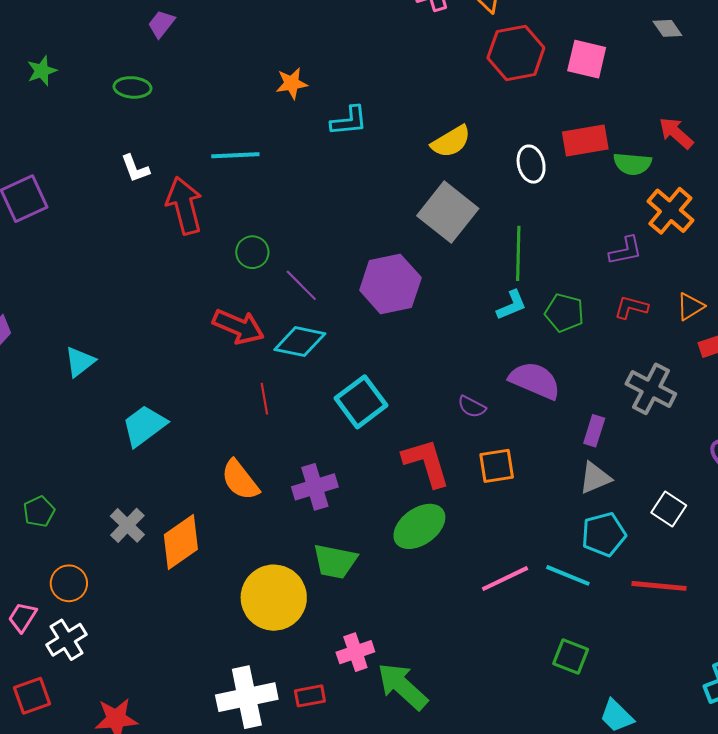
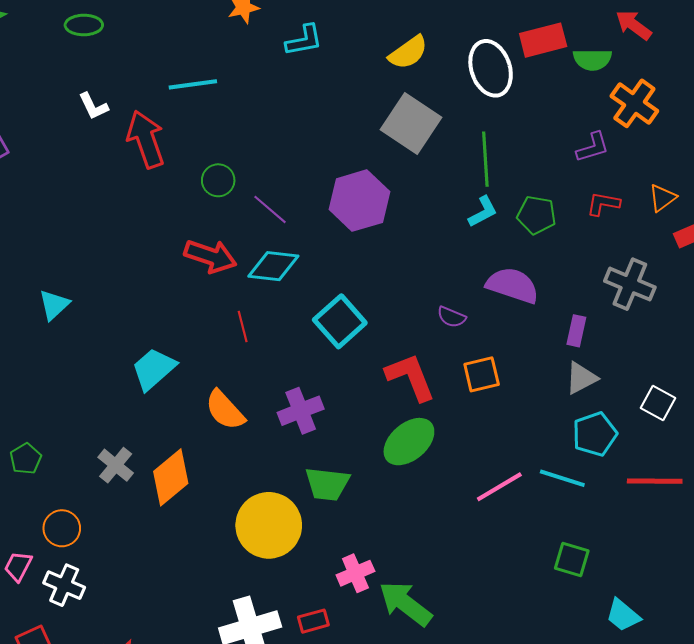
white ellipse: (531, 164) -> (491, 68), size x1.5
cyan trapezoid: (144, 426) -> (154, 369), moved
white cross: (67, 640) -> (64, 585), turned -30

